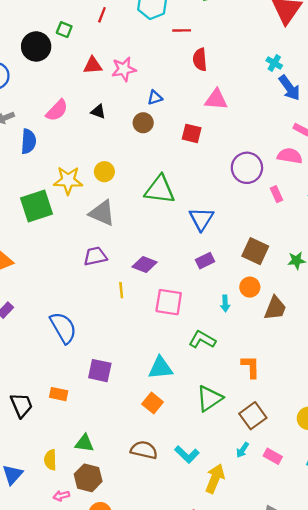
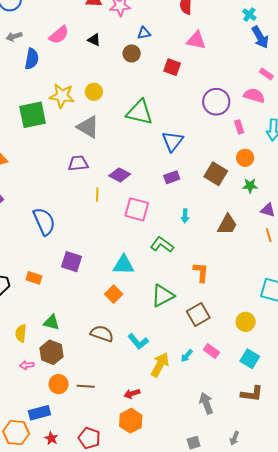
orange circle: (250, 287) -> (245, 158), moved
cyan arrow: (243, 450) -> (187, 356), moved

